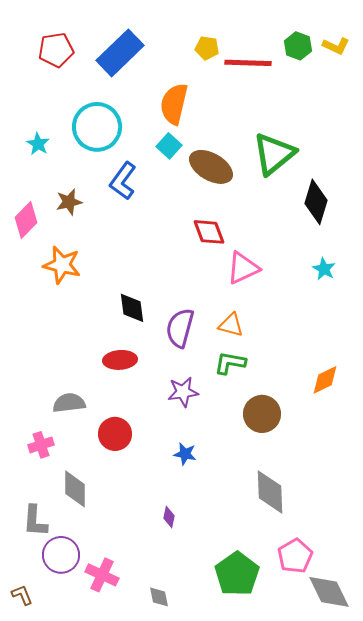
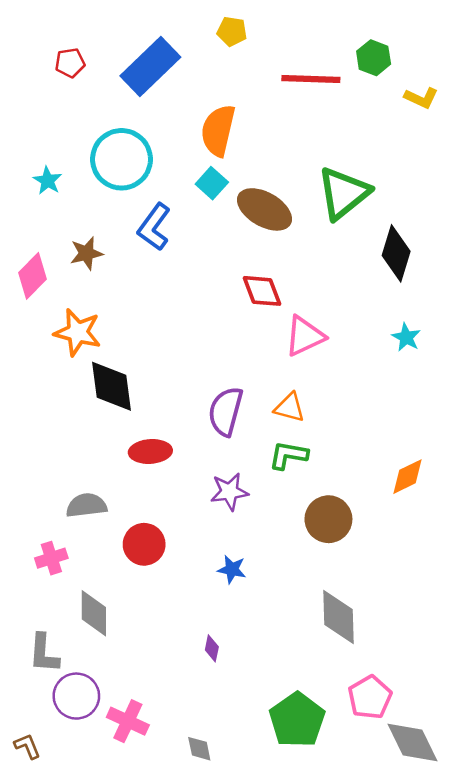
yellow L-shape: (336, 46) -> (421, 98), moved
yellow pentagon: (207, 48) -> (232, 31), moved
red pentagon: (56, 50) -> (70, 63), size x0.7
black diamond: (132, 308) -> (111, 386), moved, size x1.4

